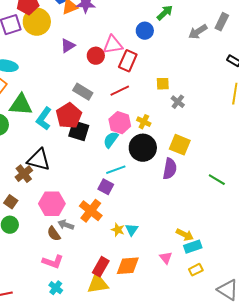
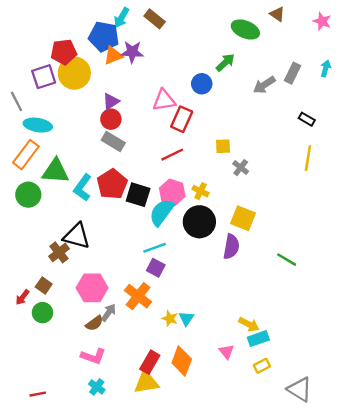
red circle: (96, 56) -> (111, 119), moved
gray rectangle: (83, 92) -> (113, 142), moved
black square: (79, 131) -> (138, 195), moved
cyan semicircle: (111, 140) -> (162, 212), size x1.4
cyan line: (116, 170) -> (155, 248), moved
gray arrow: (66, 225) -> (109, 313), turned 105
brown semicircle: (54, 234) -> (94, 323), turned -91
orange diamond: (128, 266) -> (182, 361), turned -65

